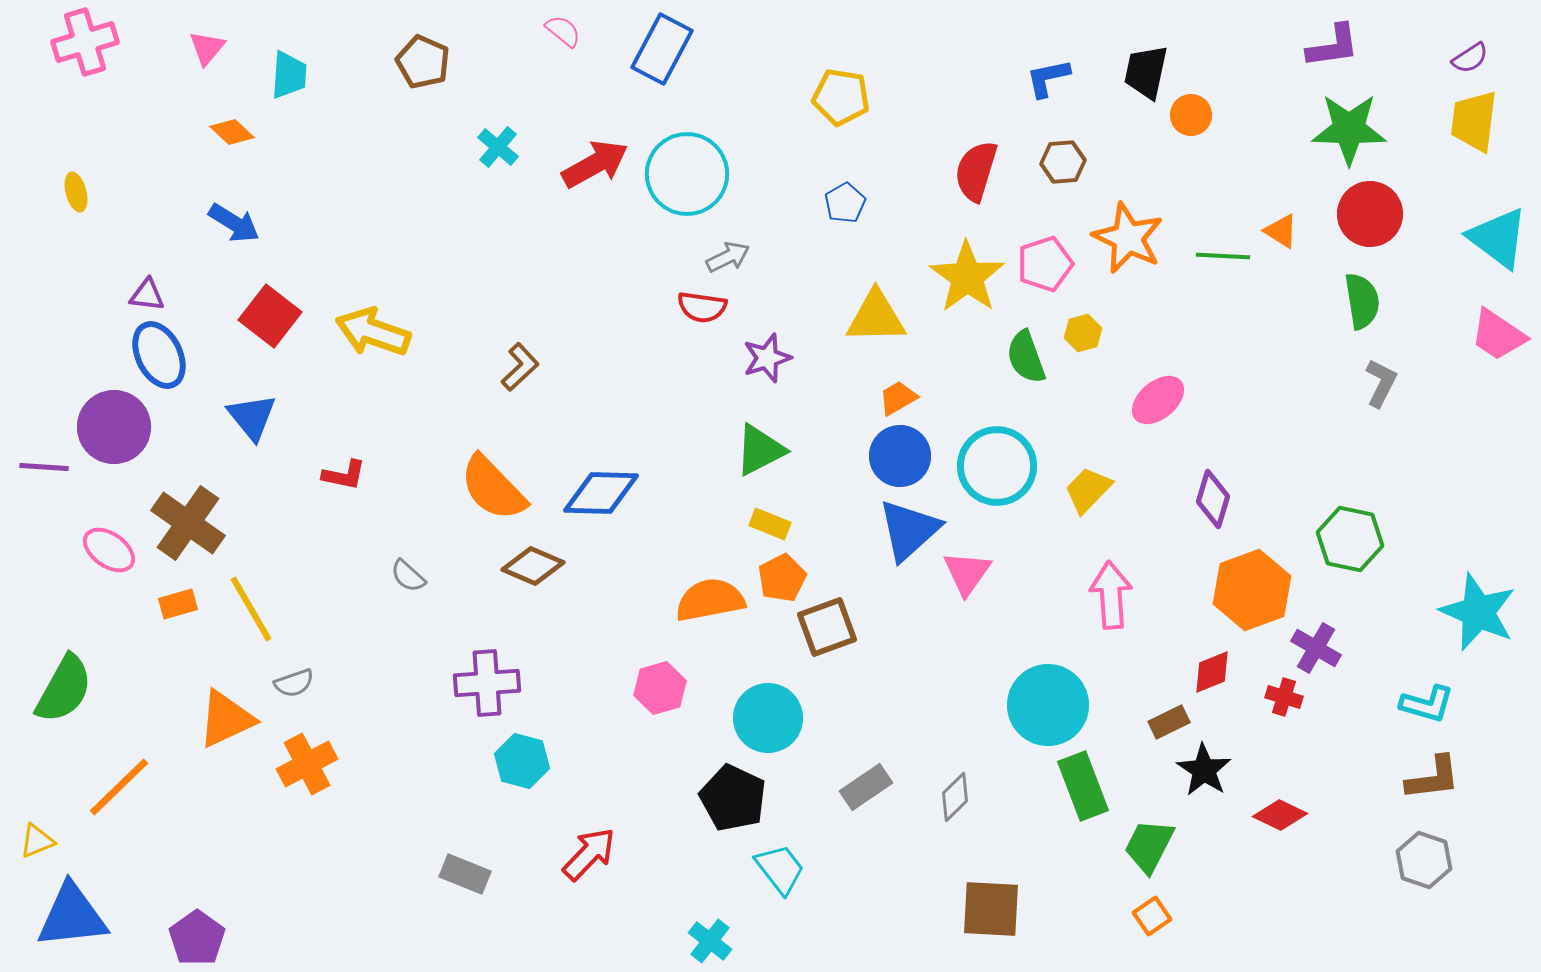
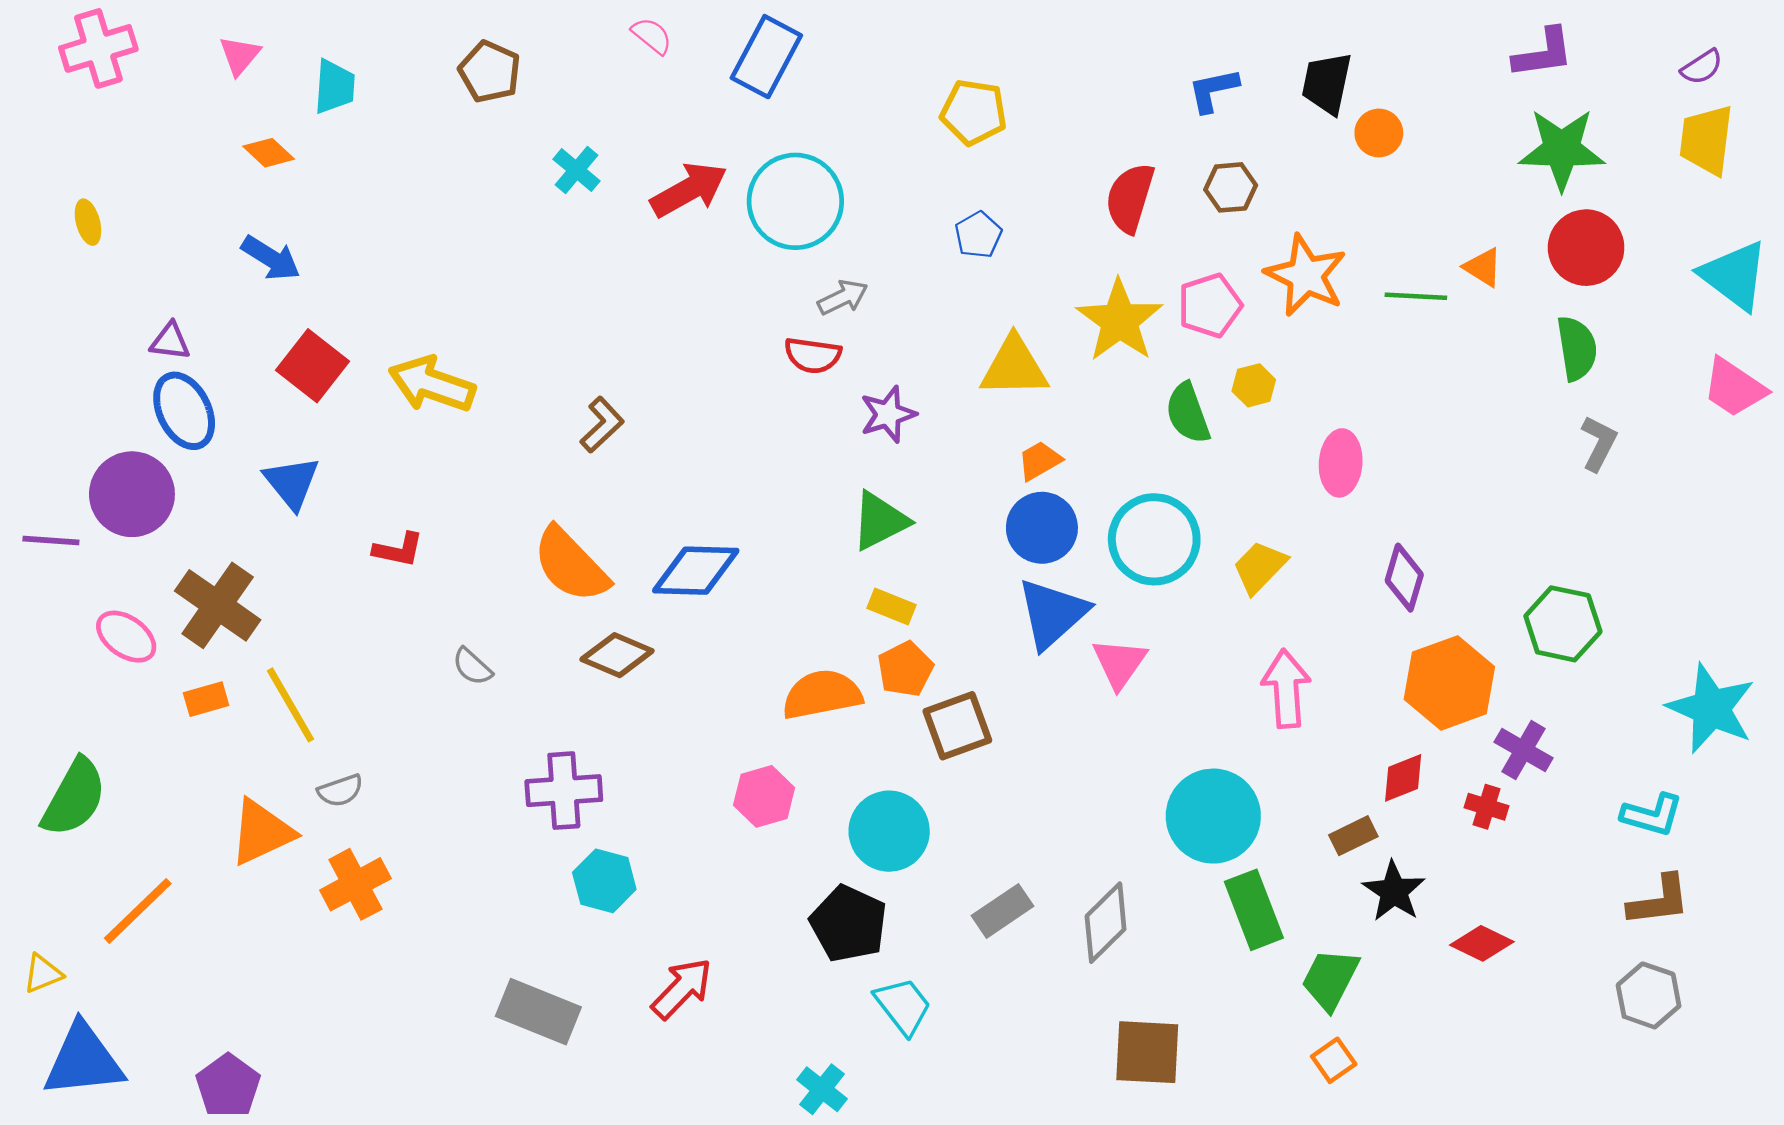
pink ellipse: (1158, 400) -> (1341, 463), turned -46
gray diamond: (955, 797) -> (1106, 923), size x1.4
gray rectangle: (465, 874) -> (538, 1012), size x1.4

